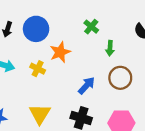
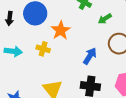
green arrow: (110, 48) -> (105, 19), turned 64

